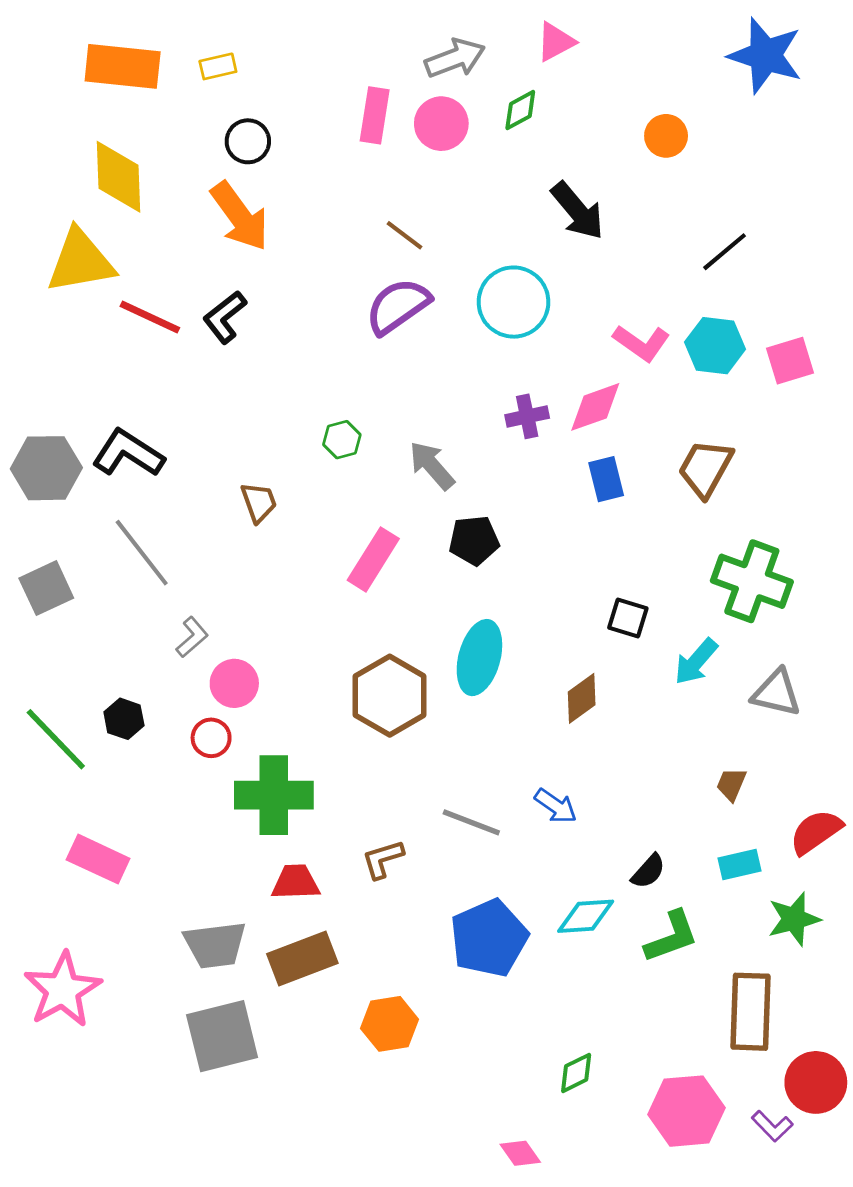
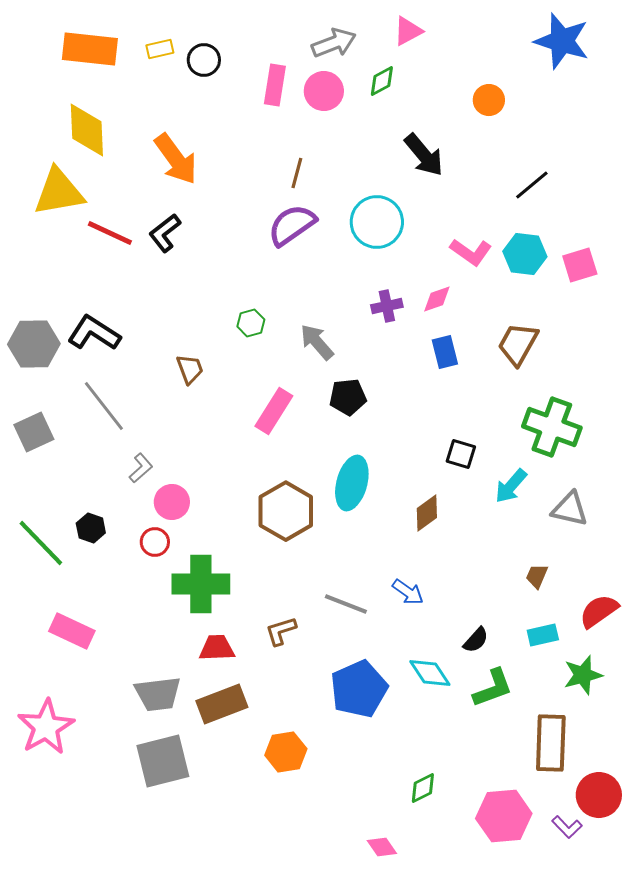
black circle: (248, 141) -> (204, 60), moved
brown line: (405, 235) -> (297, 173), turned 68
pink diamond: (595, 407) -> (437, 299), size x0.7
cyan diamond: (586, 916) -> (430, 673), turned 60

